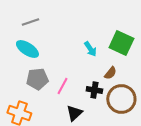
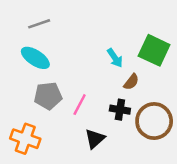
brown semicircle: (110, 73) -> (131, 82), moved

